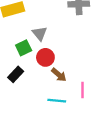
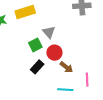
black rectangle: (16, 74) -> (37, 67), moved

